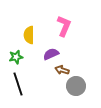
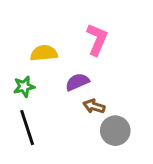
yellow semicircle: (29, 35) -> (44, 53), turned 84

